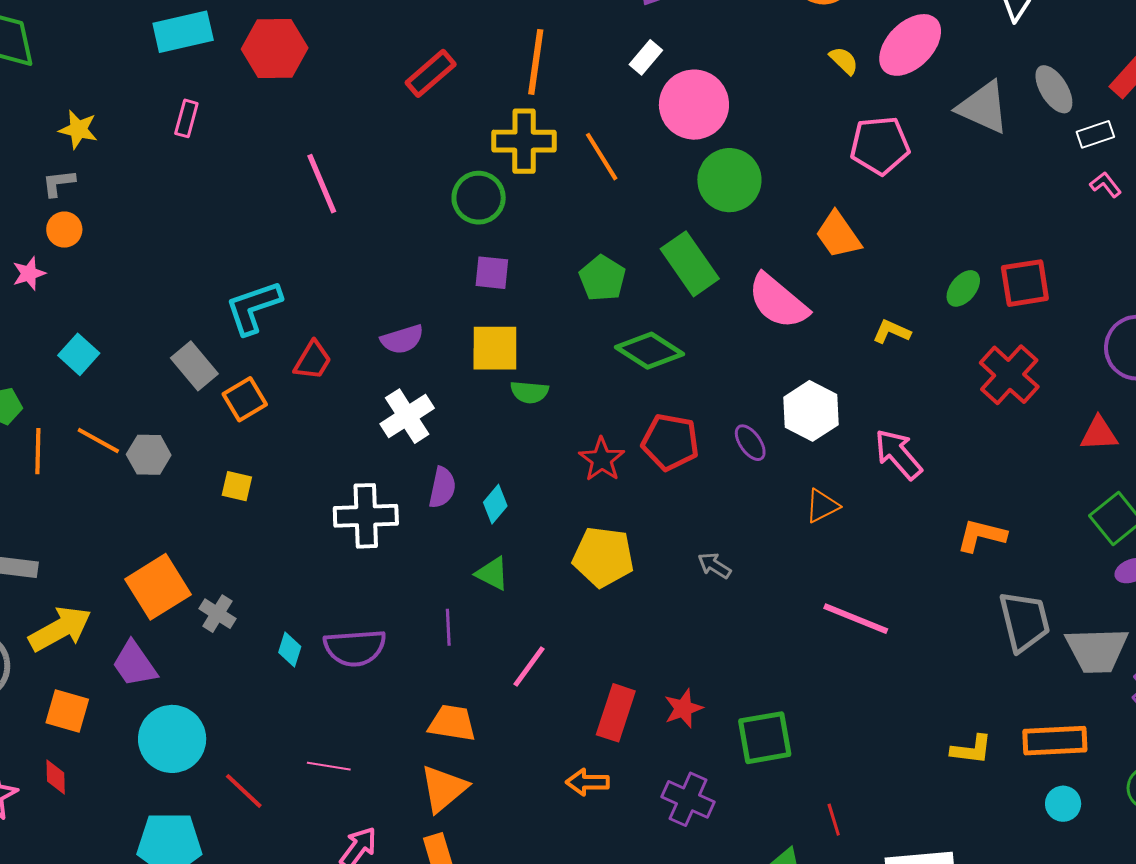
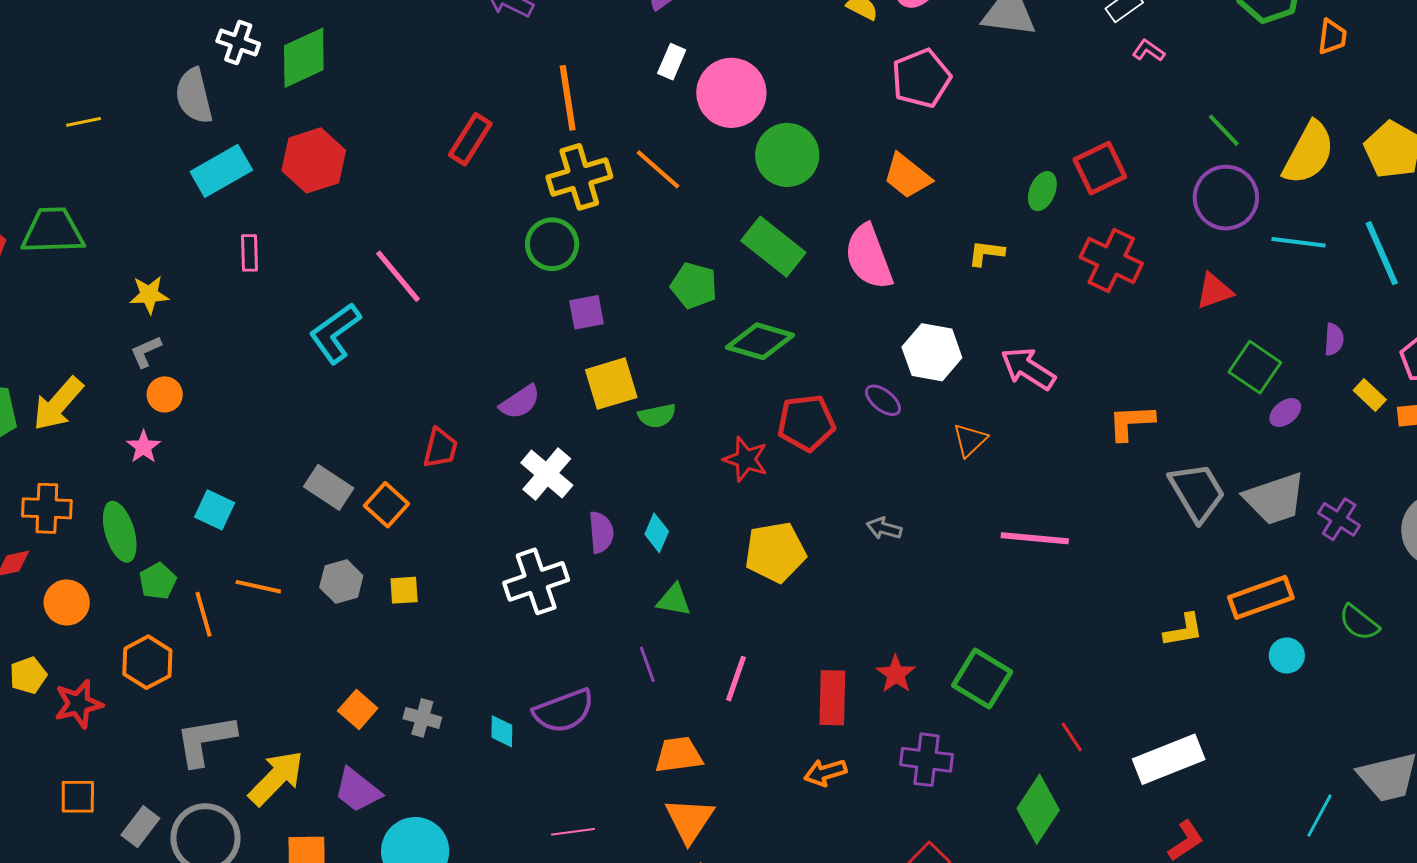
pink semicircle: (778, 301) -> (869, 257), turned 46
cyan L-shape: (253, 307) -> (335, 333), moved
gray hexagon: (149, 455) -> (341, 582), moved
orange square: (158, 587) -> (358, 709), size x0.6
green square: (765, 738) -> (982, 679), turned -32

